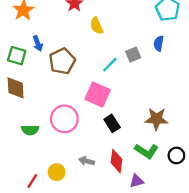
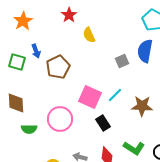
blue semicircle: (159, 43) -> (145, 51), size x1.6
cyan line: (110, 65) -> (115, 95), moved
brown diamond: (16, 88) -> (16, 103), moved
brown star: (156, 119) -> (142, 106), moved

